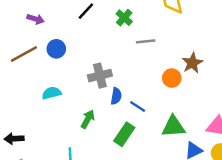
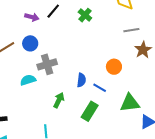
purple arrow: (36, 19) -> (32, 17), moved
gray line: (146, 41) -> (131, 30), moved
gray cross: (100, 76) -> (47, 64), moved
orange circle: (172, 78) -> (114, 67), moved

